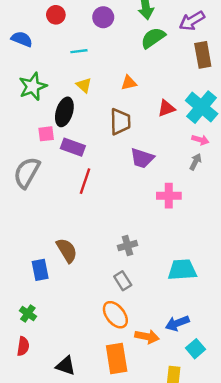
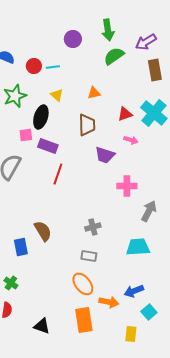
red circle: (56, 15) -> (34, 66), moved
pink arrow: (200, 140) -> (131, 140), moved
gray arrow: (196, 162) -> (149, 211), moved, size x1.5
gray rectangle: (123, 281) -> (89, 256), turned -49

